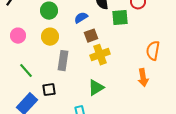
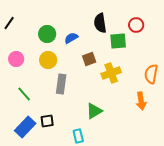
blue semicircle: (81, 18) -> (71, 38), moved
yellow cross: (100, 55) -> (111, 73), moved
black square: (49, 90) -> (47, 121), moved

